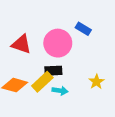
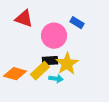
red triangle: (21, 44) -> (24, 19), moved
yellow star: (96, 82) -> (67, 64), moved, size x1.6

